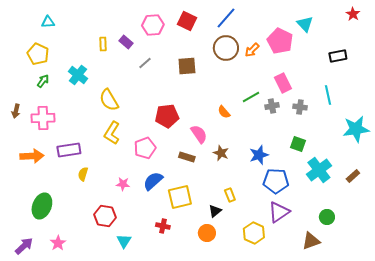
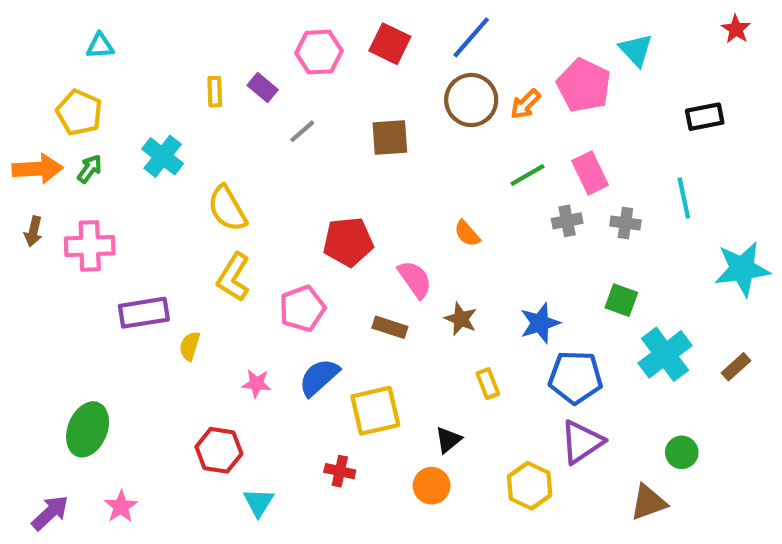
green line: (251, 97) -> (527, 175), moved
orange arrow: (32, 156) -> (38, 169), moved
yellow semicircle: (83, 174) -> (190, 346), moved
yellow rectangle: (230, 195) -> (488, 384), moved

